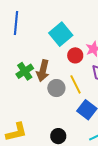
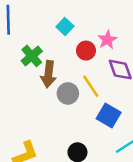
cyan square: (61, 34) -> (65, 27), size x0.6
green cross: (25, 71) -> (32, 56), moved

